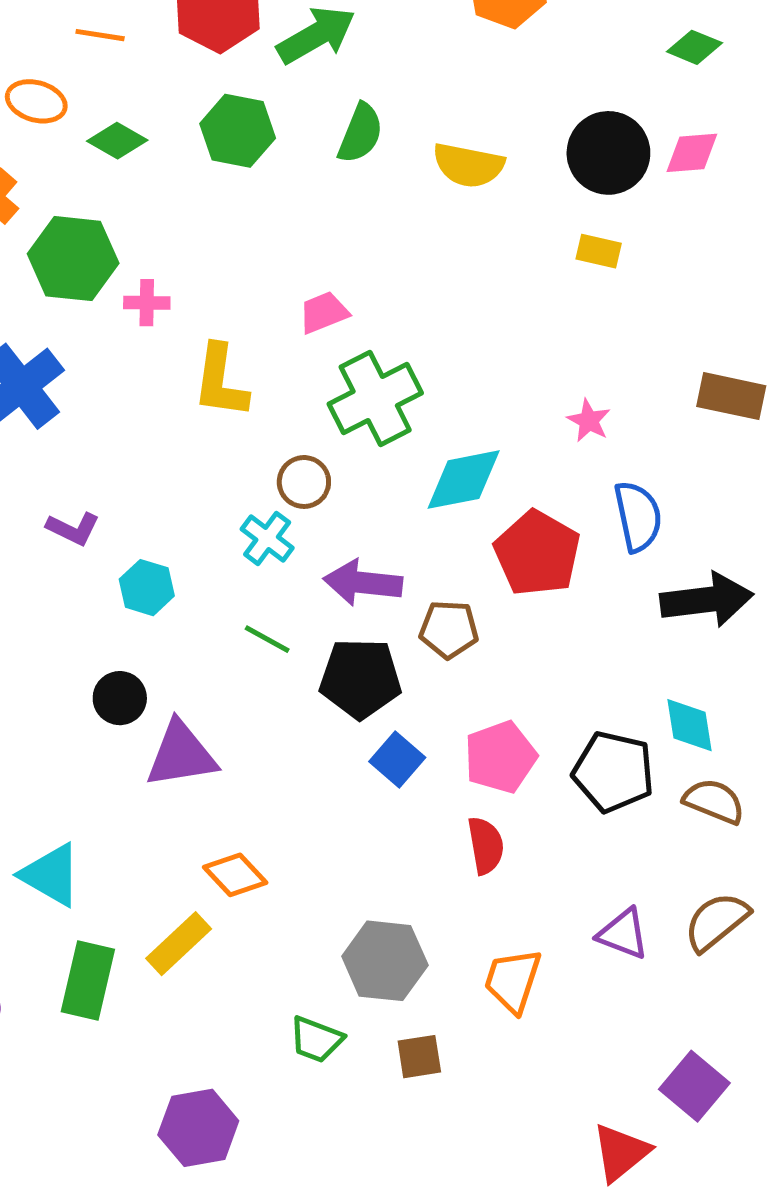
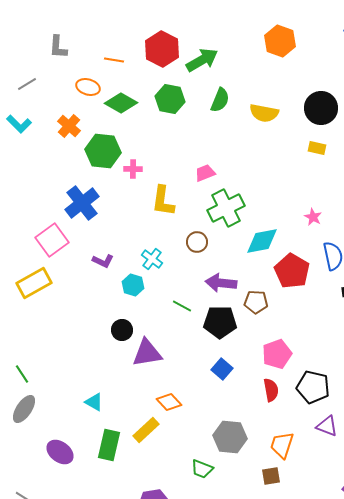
green diamond: (117, 141) -> (121, 103), size x1.4
cyan cross: (267, 538) -> (152, 259), moved
blue square: (397, 759) -> (222, 369), moved
black pentagon: (613, 772) -> (313, 387), moved
cyan triangle: (51, 875) -> (94, 402), size x0.7
brown square: (419, 1057) -> (271, 476), moved

